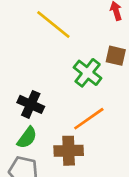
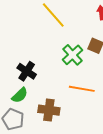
orange line: (89, 119) -> (82, 89), moved, turned 35

